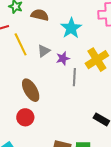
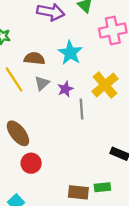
brown semicircle: (40, 15) -> (34, 58), moved
brown ellipse: (31, 90) -> (18, 133), moved

